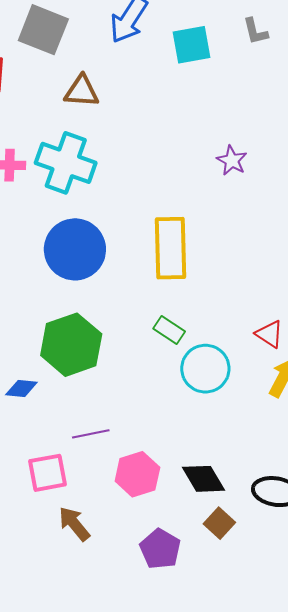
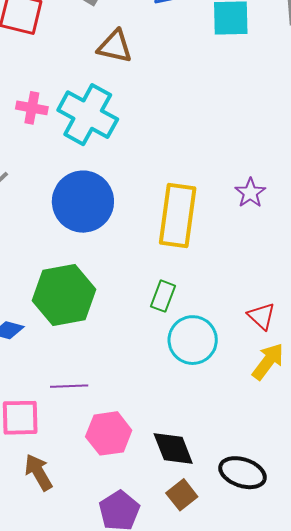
purple star: (232, 160) -> (250, 193), moved
green rectangle: (169, 330) -> (163, 296), turned 68

